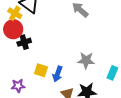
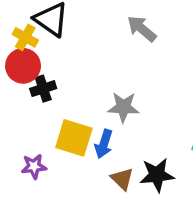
gray star: (86, 60) -> (123, 107), moved
yellow square: (41, 70) -> (74, 138), size x1.5

